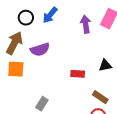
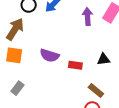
purple semicircle: (40, 50) -> (50, 55), moved, turned 30
gray rectangle: (42, 104) -> (17, 88), moved

